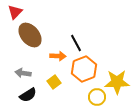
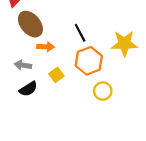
orange arrow: (58, 56) -> (46, 47), moved
yellow star: (117, 82) -> (124, 44), moved

